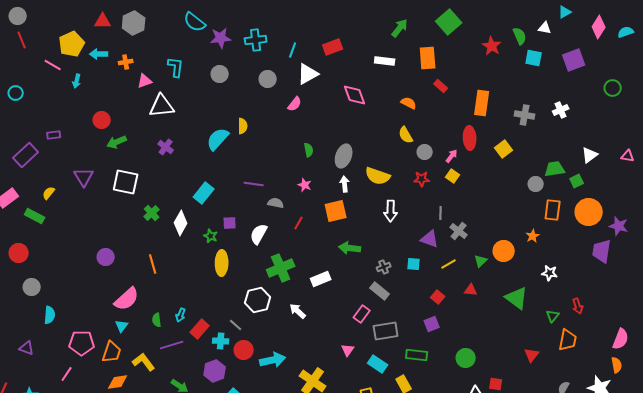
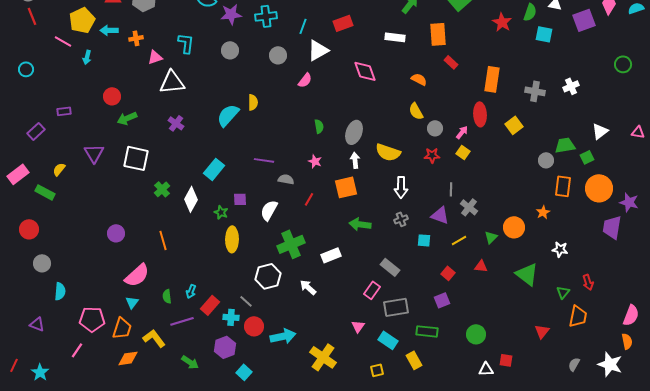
green semicircle: (520, 36) -> (530, 12), turned 42
purple square: (574, 60) -> (584, 20), moved
purple rectangle: (26, 155) -> (36, 131), size x0.7
gray cross: (384, 267) -> (401, 219), moved

